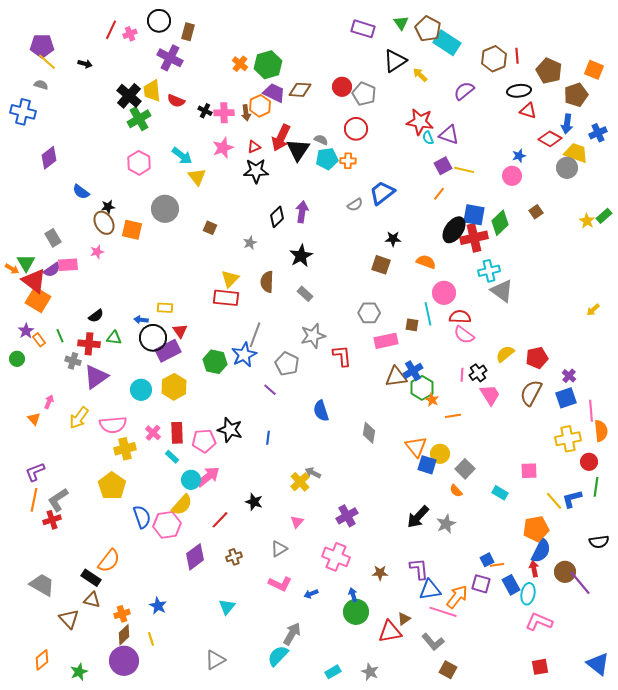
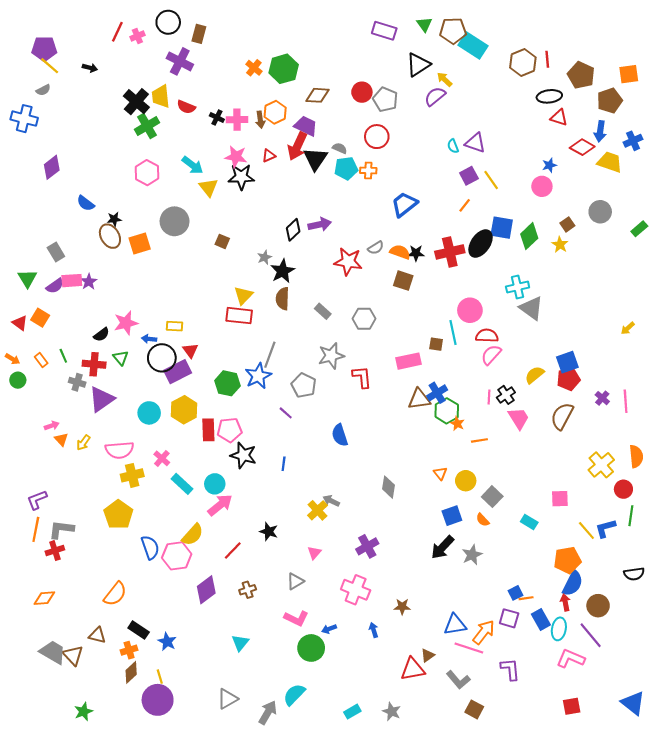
brown pentagon: (428, 29) -> (453, 31), turned -30
orange square: (594, 70) -> (629, 74), turned -30
gray semicircle: (41, 85) -> (43, 90), turned 136
purple semicircle: (464, 91) -> (435, 96), moved
purple trapezoid: (274, 93) -> (306, 126), moved
red star: (420, 122) -> (348, 262), moved
pink star: (223, 148) -> (236, 157), turned 30
gray circle: (567, 168) -> (600, 212), moved
yellow line: (464, 170) -> (491, 180), turned 42
black star: (256, 171) -> (241, 177), moved
gray semicircle: (355, 205) -> (376, 248), moved
purple arrow: (302, 212) -> (320, 224), turned 70
yellow star: (587, 221) -> (560, 245), moved
orange square: (132, 230) -> (140, 244), turned -30
red cross: (474, 238) -> (450, 252), moved
pink star: (97, 252) -> (126, 323), moved, size x1.6
black star: (301, 256) -> (283, 271), moved
orange semicircle: (426, 262) -> (400, 252), moved
orange arrow: (12, 269) -> (13, 359), moved
red triangle: (34, 281) -> (20, 323), moved, size x0.6
orange square: (38, 300) -> (40, 318), size x0.7
gray hexagon: (369, 313) -> (364, 319), moved
purple star: (26, 331) -> (89, 282), moved
pink semicircle: (464, 335) -> (491, 355), turned 95
green triangle: (114, 338) -> (121, 358), turned 42
blue square: (566, 398) -> (567, 362), moved
pink arrow: (49, 402) -> (52, 426), turned 48
pink line: (591, 411) -> (626, 401), moved
yellow arrow: (79, 418) -> (83, 443), size x0.7
orange triangle: (34, 419) -> (61, 439), moved
red rectangle: (177, 433) -> (208, 430), moved
gray diamond: (369, 433) -> (388, 487), moved
yellow cross: (568, 439) -> (601, 465), turned -30
pink pentagon: (204, 441) -> (230, 430), moved
orange triangle: (416, 447) -> (440, 473), size x0.6
cyan rectangle: (172, 457) -> (182, 484), size x1.5
blue square: (427, 465) -> (452, 516), moved, turned -36
cyan circle: (191, 480) -> (215, 484), moved
gray L-shape: (58, 500) -> (61, 529), turned 40
purple L-shape: (419, 569) -> (510, 669), moved
black rectangle: (91, 578) -> (139, 630), moved
purple line: (580, 583) -> (591, 635), moved
gray trapezoid: (42, 585) -> (53, 652), moved
green circle: (356, 612) -> (311, 648), moved
gray arrow: (292, 634) -> (268, 713), moved
orange diamond: (42, 660) -> (44, 598), moved, turned 35
purple circle: (124, 661) -> (158, 700), moved

